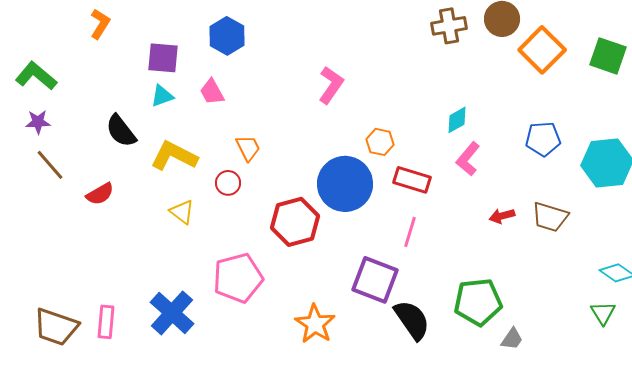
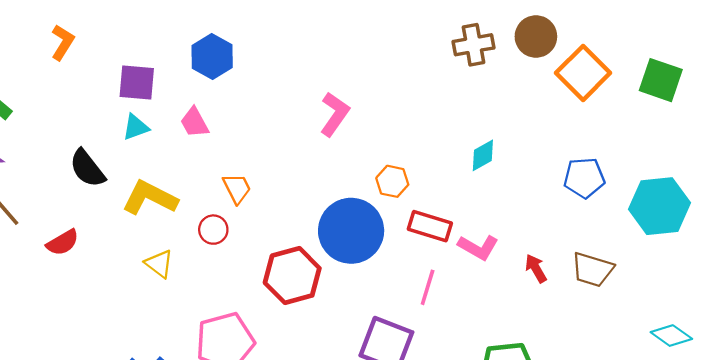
pink L-shape: (468, 159) -> (478, 247), moved, turned -100
red arrow: (502, 216) -> (536, 268), turned 75

